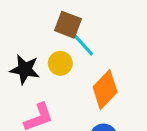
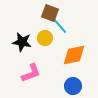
orange diamond: (105, 90) -> (74, 55), turned 35

